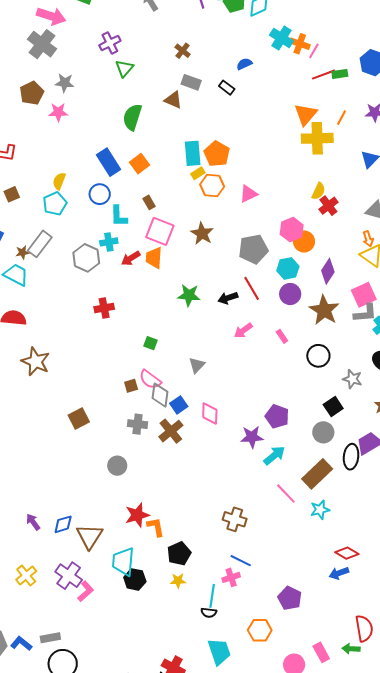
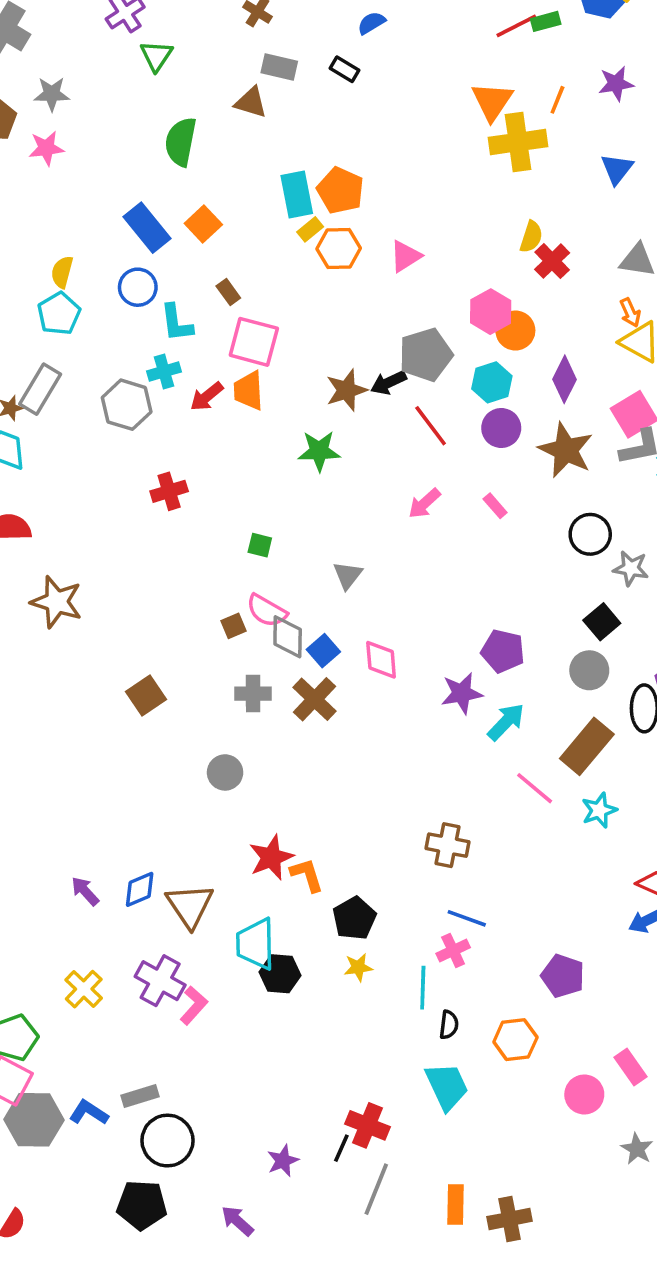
brown star: (202, 234) -> (347, 390), moved, turned 30
black arrow: (228, 298) -> (388, 383), moved
black circle: (318, 356) -> (590, 534), moved
black semicircle: (209, 613) -> (449, 1025), moved, turned -84

